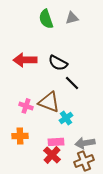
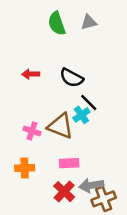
red arrow: (25, 60) -> (31, 74), size x0.6
cyan cross: (66, 118) -> (81, 115), moved
pink rectangle: (56, 142) -> (69, 163), moved
gray arrow: (85, 143) -> (91, 185), moved

